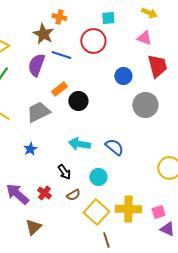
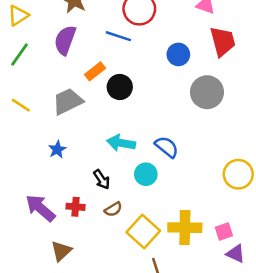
blue line: (61, 55) -> (118, 36), moved
cyan circle: (98, 177) -> (146, 174), moved
red cross: (44, 193) -> (75, 207), turned -32

